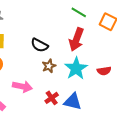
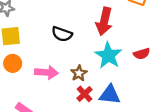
brown star: (49, 66) -> (79, 73), moved
pink arrow: (22, 87) -> (46, 72), moved

